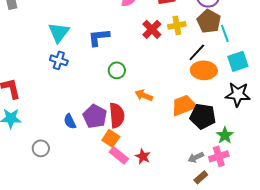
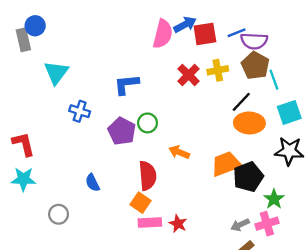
cyan triangle: (59, 32) -> (56, 73), moved
purple pentagon: (95, 116) -> (122, 131), moved
black pentagon: (203, 116) -> (248, 177), turned -30
pink rectangle: (119, 155) -> (150, 222), turned -42

